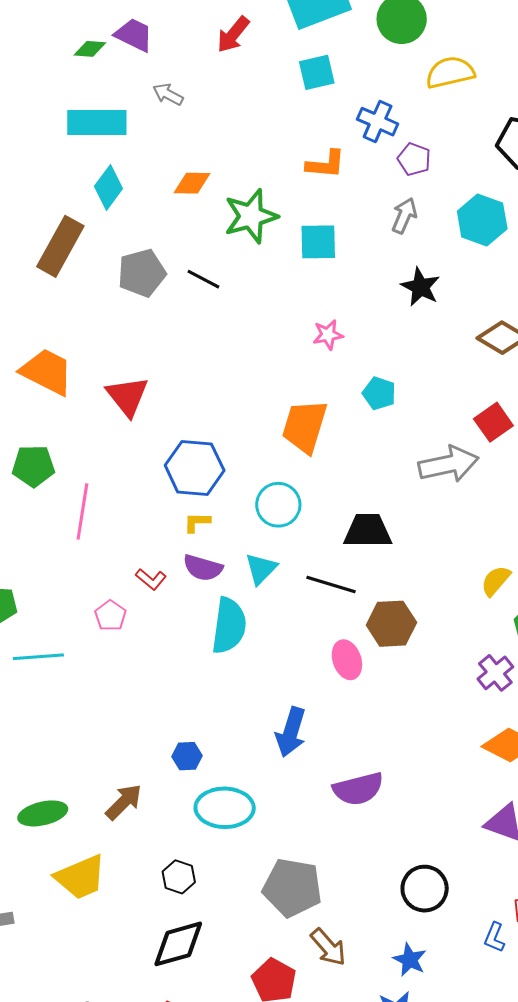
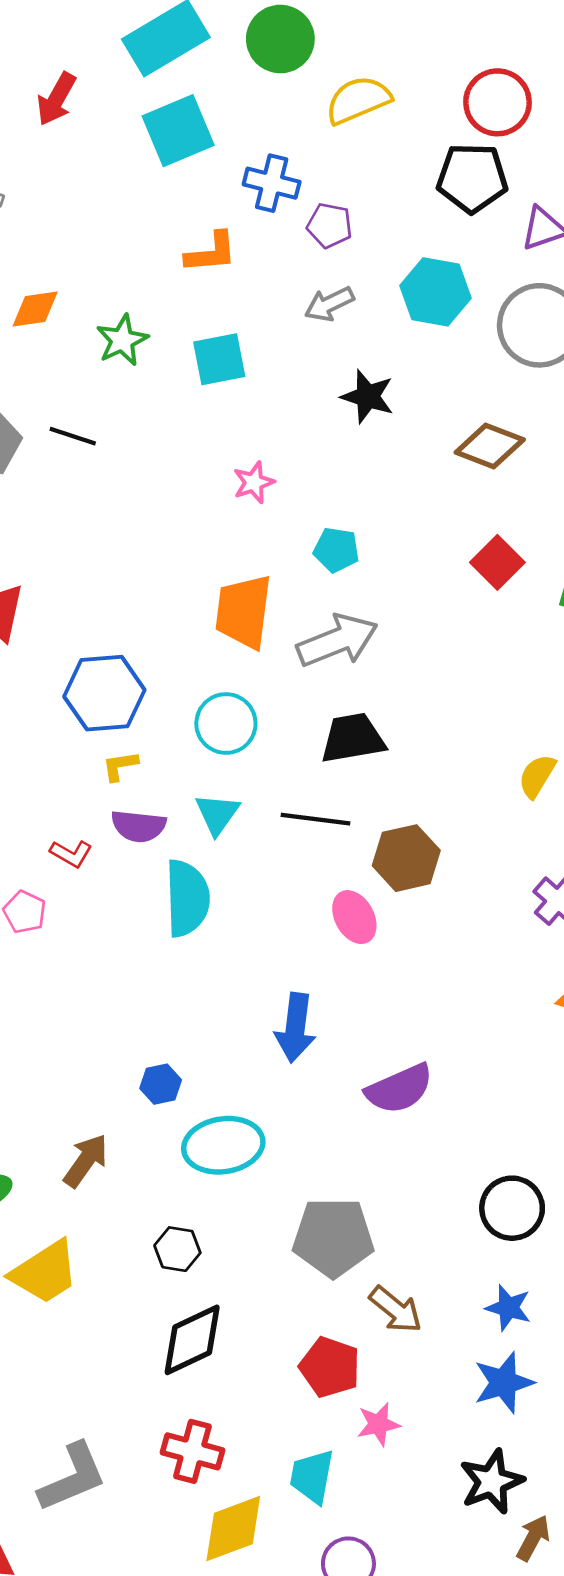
cyan square: (317, 72) -> (178, 131), size x1.4
green star: (251, 216) -> (122, 340), size x0.7
gray arrow: (404, 216) -> (329, 304), turned -129
gray arrow: (448, 464) -> (337, 641), moved

